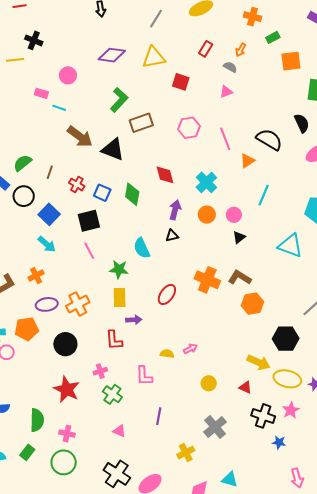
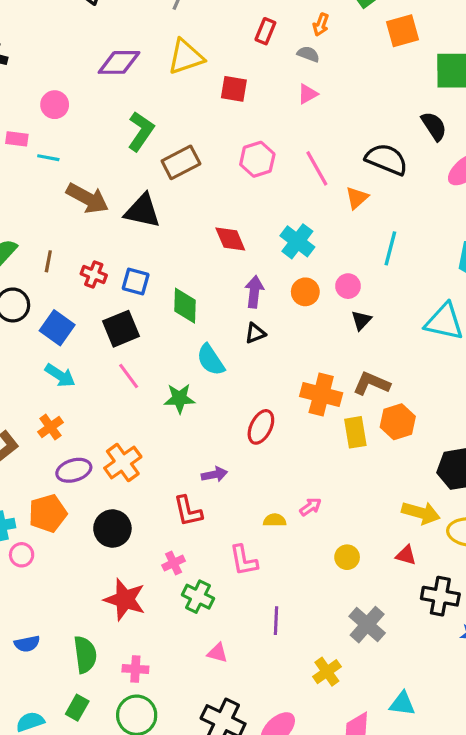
green diamond: (132, 194) -> (185, 306), moved
yellow rectangle: (120, 298) -> (355, 432), moved

